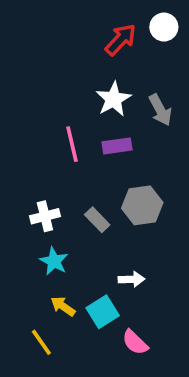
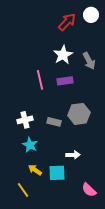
gray rectangle: (97, 220) -> (54, 122), turned -32
cyan square: (103, 312) -> (57, 173), turned 30
pink semicircle: (135, 342) -> (89, 190), moved

